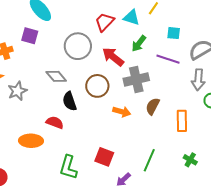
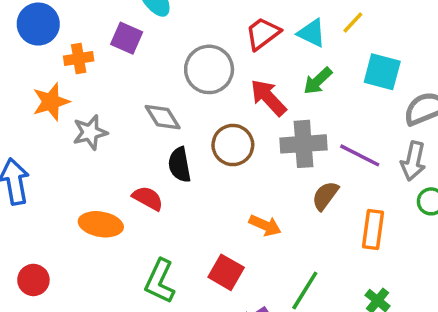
cyan square: (174, 33) -> (382, 72), size x1.5
purple line: (168, 59) -> (360, 155), moved
orange arrow: (122, 112) -> (265, 225), moved

